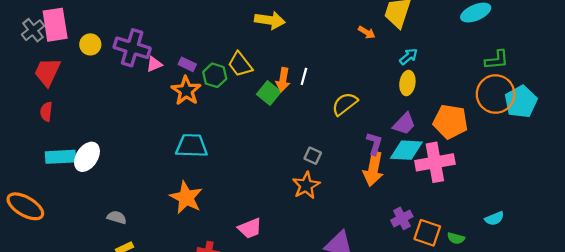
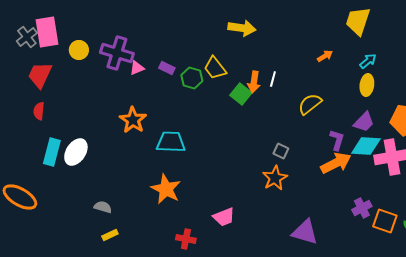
orange arrow: (367, 32) -> (325, 56), moved, turned -63
orange star: (186, 91) -> (133, 120), moved
cyan rectangle: (61, 157) -> (52, 152), turned -72
orange arrow: (373, 169) -> (336, 163), turned -128

